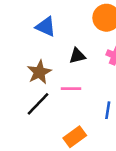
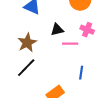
pink line: (71, 89) -> (70, 44), moved

